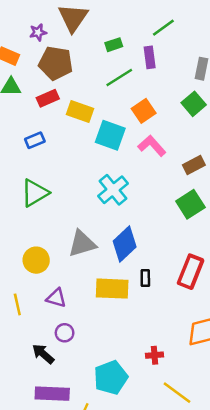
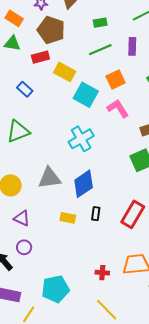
purple rectangle: (150, 57) -> (132, 46), moved
blue rectangle: (35, 140) -> (25, 89), turned 56
yellow rectangle: (112, 289) -> (68, 218), size x0.6
red cross: (154, 355) -> (102, 273), moved

